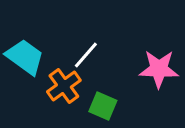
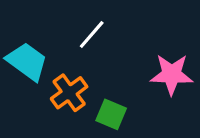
white line: (86, 55) -> (92, 34), moved

